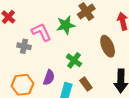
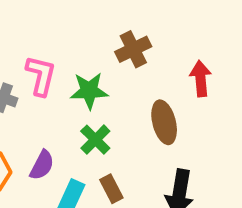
green star: (66, 25) -> (89, 91), moved
pink L-shape: (41, 32) -> (41, 76), turned 30

